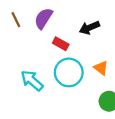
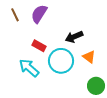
black arrow: (89, 28) -> (74, 37), moved
red rectangle: (61, 44) -> (39, 46), moved

